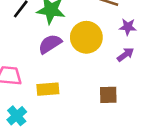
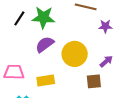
yellow circle: (86, 37) -> (75, 54), moved
purple arrow: (125, 55) -> (106, 61), moved

